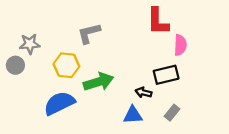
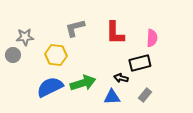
red L-shape: (158, 21) -> (115, 33), moved
green arrow: (98, 82) -> (83, 83), moved

